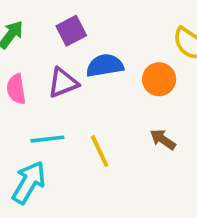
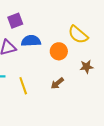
brown arrow: (163, 139) -> (57, 83), turned -80

